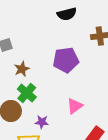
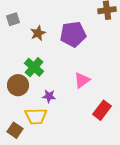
brown star: (22, 69) -> (38, 33), moved

